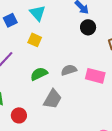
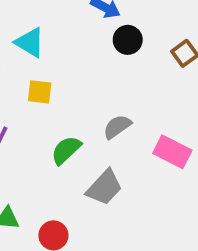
pink rectangle: (95, 76) -> (172, 152), moved, turned 30
gray trapezoid: (53, 99) -> (104, 187), turned 30

